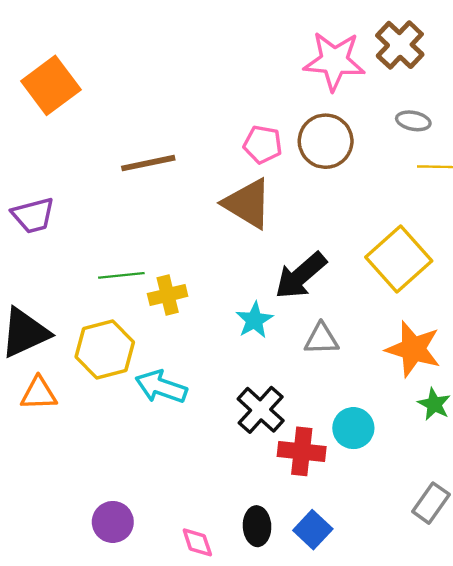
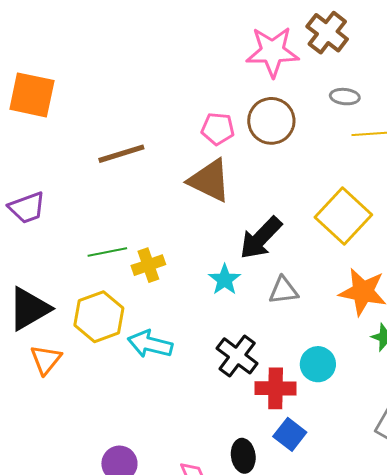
orange square: (51, 85) -> (32, 95), turned -36
orange triangle: (39, 394) -> (46, 360), turned -44
blue square: (313, 530) -> (290, 434), moved

